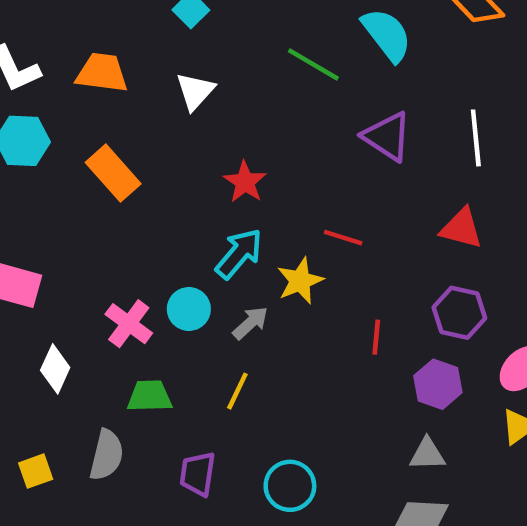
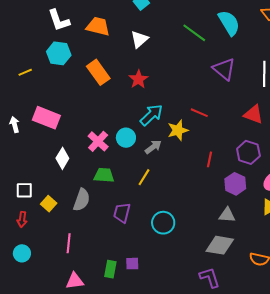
red star: (245, 182) -> (138, 79), moved
yellow square: (36, 471) -> (49, 204), turned -35

